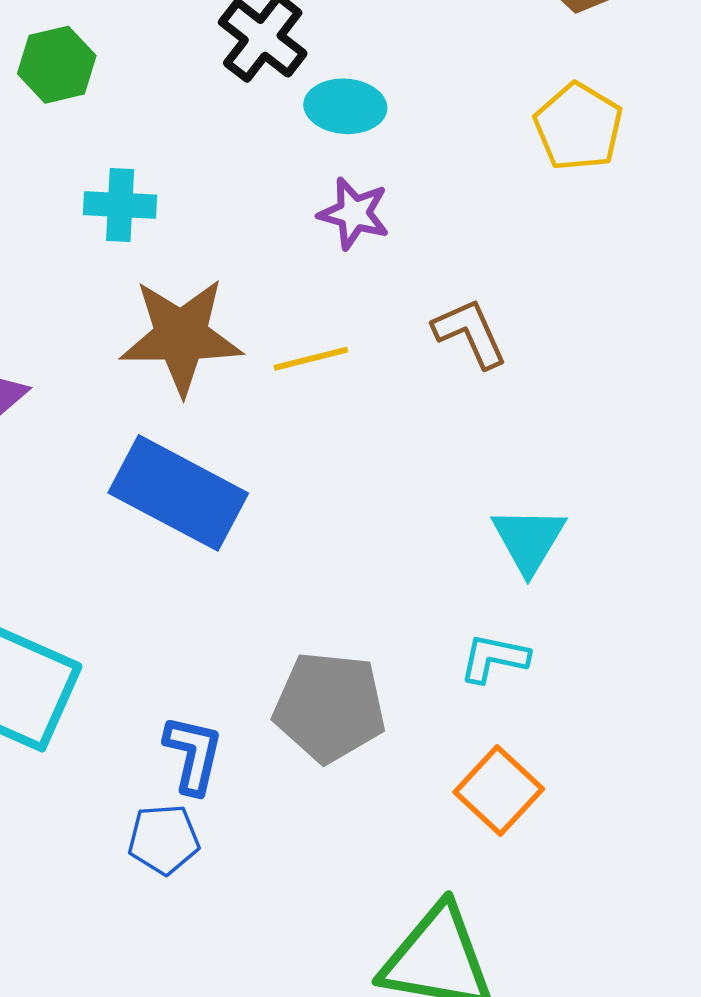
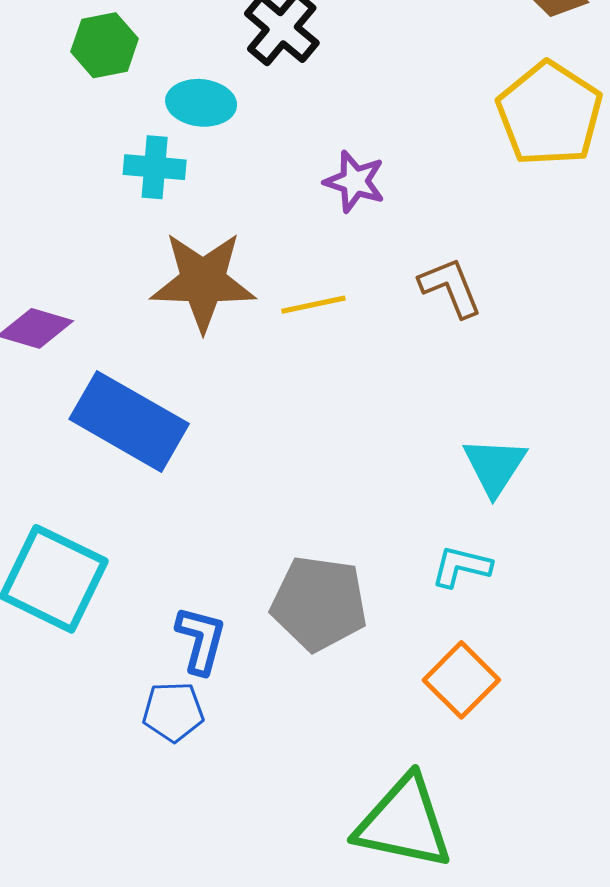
cyan ellipse: (345, 106) -> (201, 103), moved
yellow pentagon: (578, 127) -> (549, 114), size x1.4
blue rectangle: (178, 493) -> (129, 421), moved

